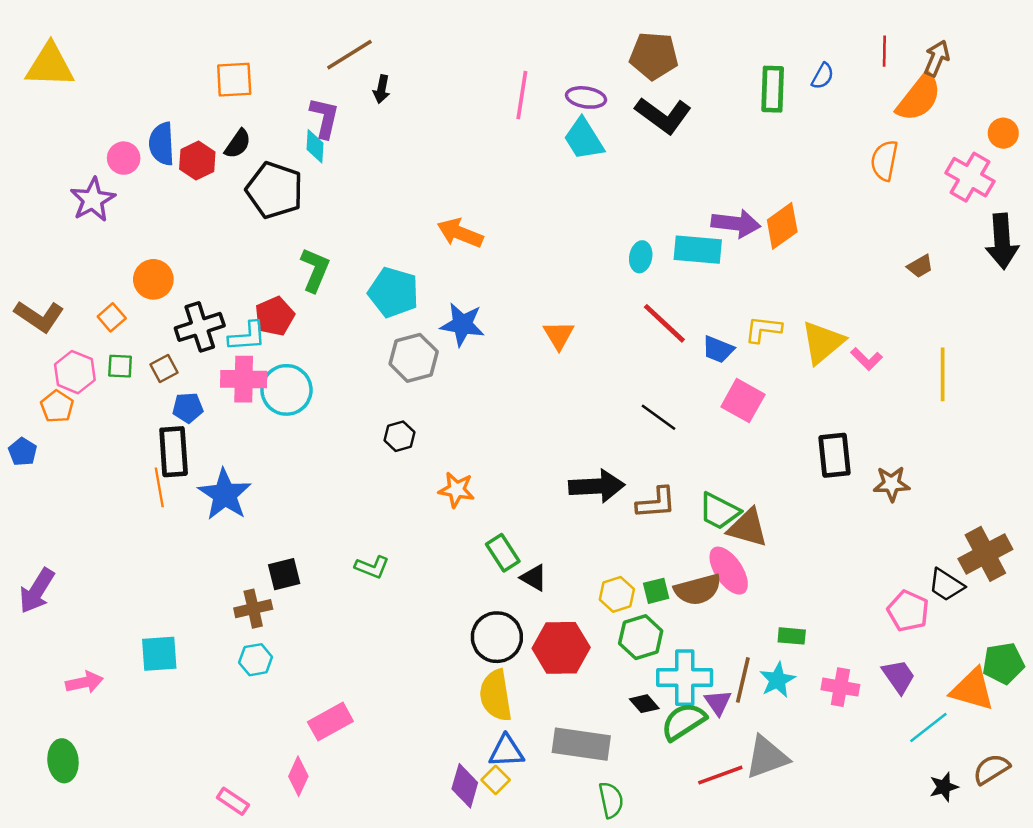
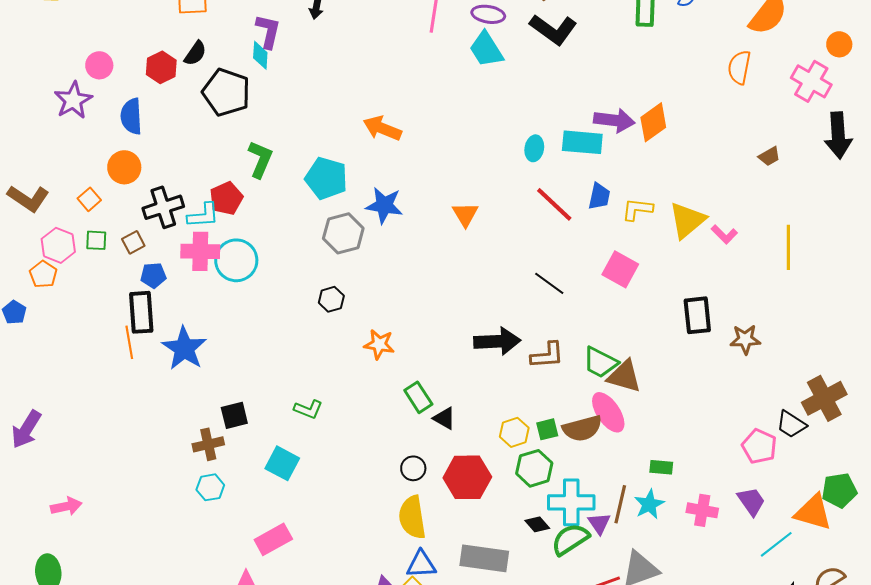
blue semicircle: (162, 144) -> (131, 116), moved
blue trapezoid: (718, 349) -> (599, 196), moved, turned -100
black circle: (497, 637) -> (413, 468), size x0.6
cyan square: (159, 654) -> (282, 463), moved, turned 32

